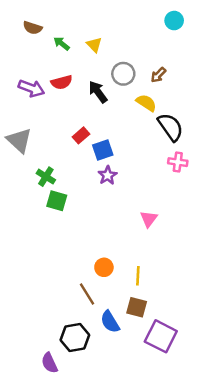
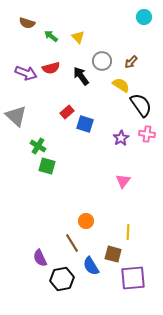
blue square: (103, 150) -> (85, 124), turned 36
purple star: (108, 175) -> (121, 138), moved
yellow line: (138, 276) -> (128, 232), moved
purple square: (161, 336) -> (133, 278), turned -32
purple semicircle: (50, 363) -> (40, 258), moved

